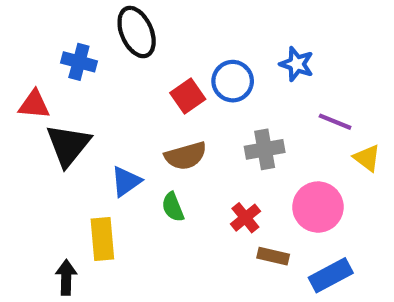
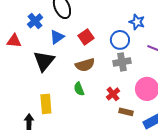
blue cross: (79, 62) -> (35, 21), turned 35
blue circle: (233, 81) -> (120, 40), moved
black triangle: (68, 145) -> (44, 61), moved
blue triangle: (126, 181) -> (57, 37), moved

